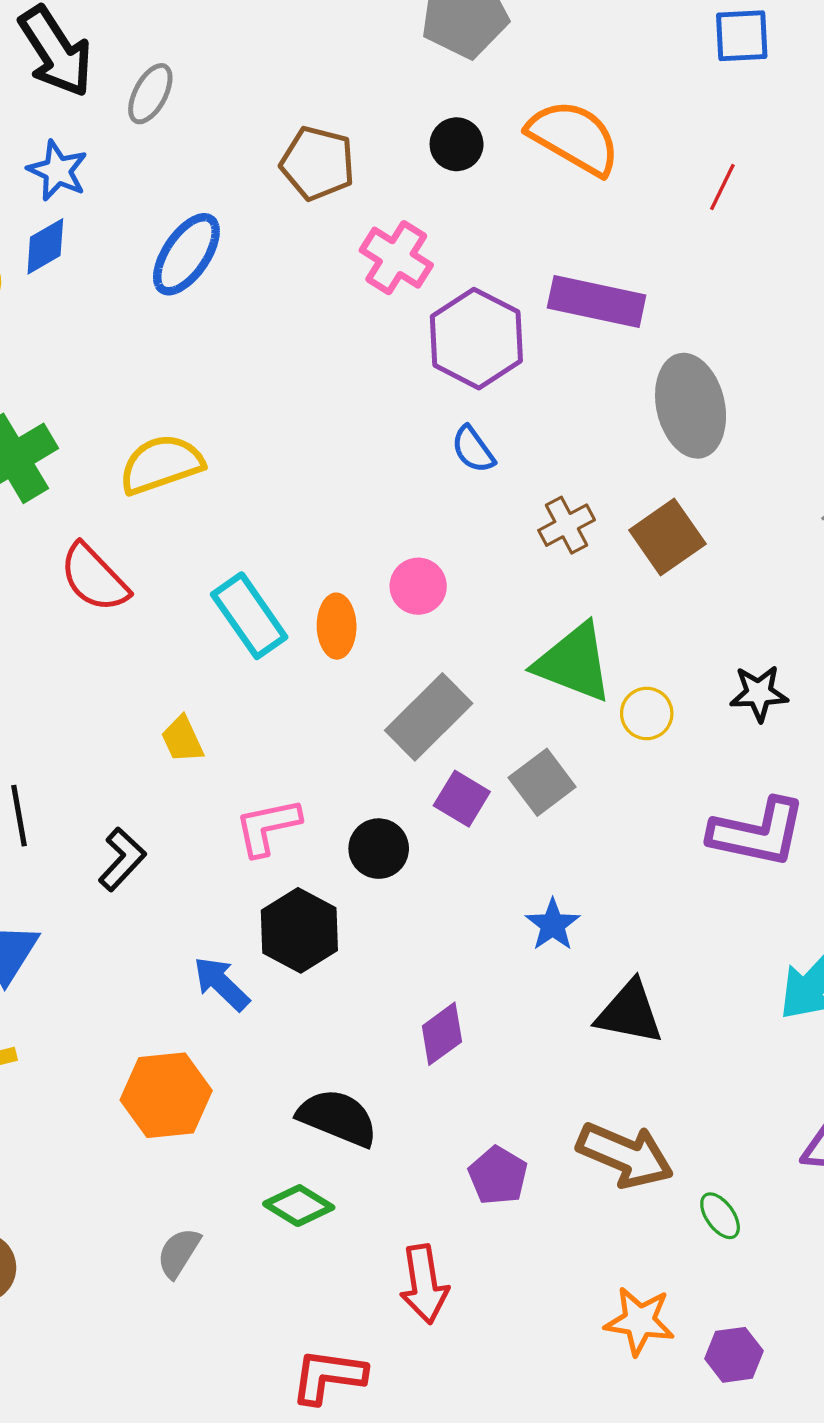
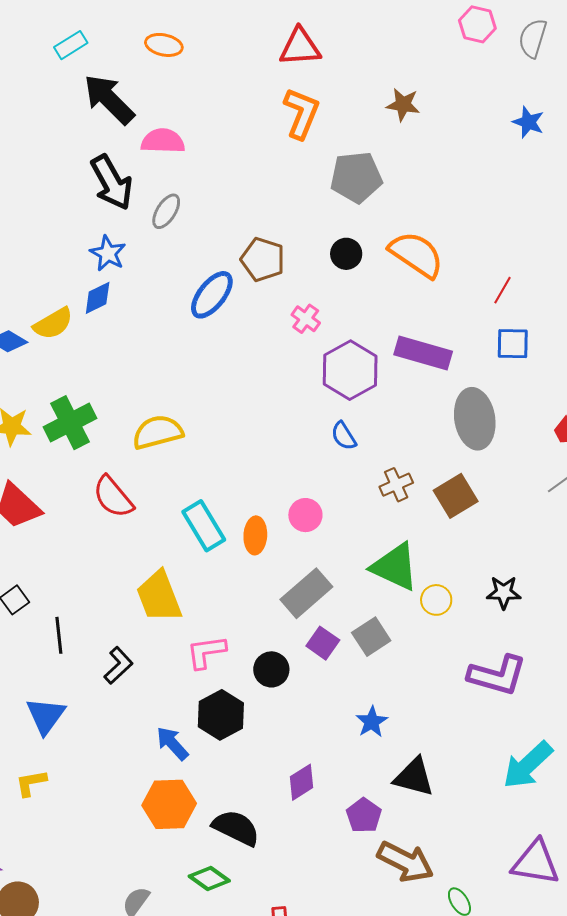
blue square: (742, 36) -> (513, 344), moved
blue ellipse: (186, 254) -> (212, 295), moved
pink cross: (396, 258) -> (306, 319), size x0.7
yellow trapezoid: (182, 739) -> (159, 596), size x1.8
orange hexagon: (166, 1095) -> (169, 804), moved
purple pentagon: (498, 1176) -> (364, 815), moved

